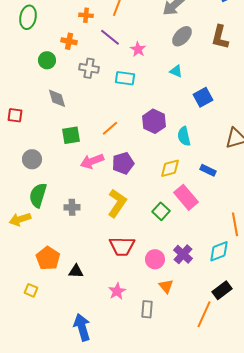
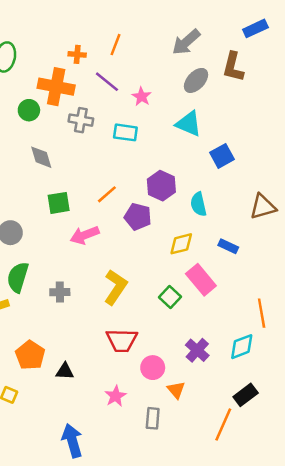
brown L-shape: (220, 37) -> (233, 67), moved
orange cross: (69, 41) -> (56, 87), size x1.8
cyan triangle: (176, 71) -> (189, 124), size x1.6
purple pentagon: (123, 163) -> (138, 217), moved, turned 30
pink circle: (155, 259) -> (153, 368), moved

